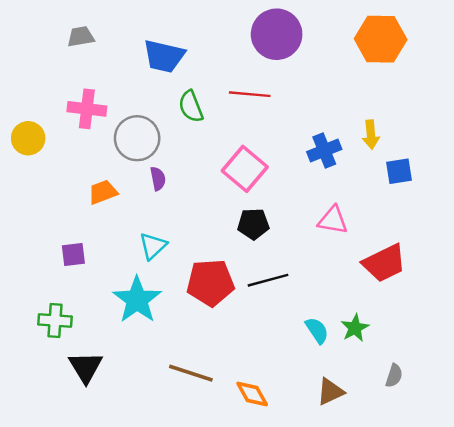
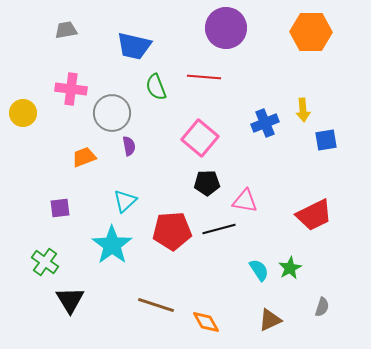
pink triangle: (333, 220) -> (245, 201), moved
green cross: (55, 321) -> (45, 262), turned 32

